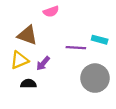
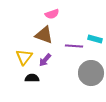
brown triangle: (27, 35) -> (44, 35), moved
yellow triangle: (19, 60) -> (24, 57), turned -30

